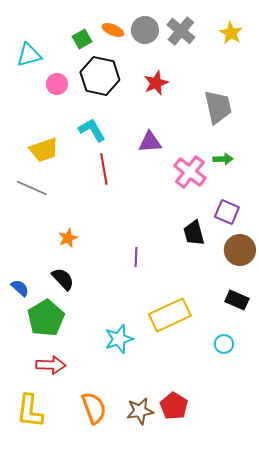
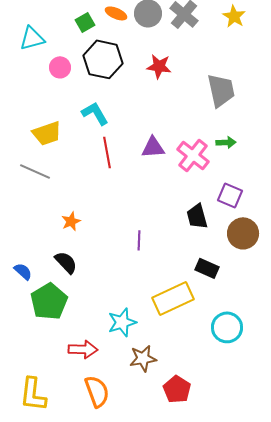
red star: (156, 83) -> (159, 66), turned 30
purple triangle: (150, 142) -> (153, 147), moved
black rectangle: (237, 300) -> (207, 268), moved
cyan circle: (224, 344) -> (227, 327), size x1.6
red arrow: (51, 365) -> (83, 349), moved
brown star: (140, 411) -> (143, 358), moved

